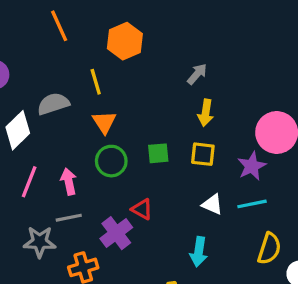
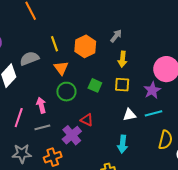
orange hexagon: (125, 41) -> (85, 46), moved
green square: (158, 153) -> (95, 85), turned 32
pink line: (29, 182) -> (19, 118), moved
white triangle: (212, 204) -> (129, 115), turned -32
gray star: (40, 242) -> (22, 154), moved

